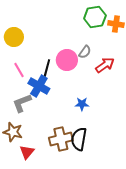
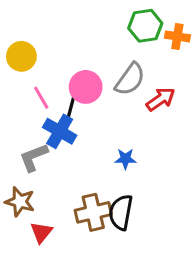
gray semicircle: (85, 52) -> (130, 79), size x1.6
pink circle: (67, 60) -> (86, 87), moved
pink line: (19, 70) -> (41, 98), moved

